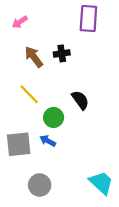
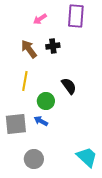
pink arrow: (20, 22) -> (40, 19), moved
yellow line: (29, 94) -> (25, 81), turned 54

